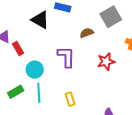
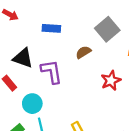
black triangle: (40, 20) -> (23, 58), moved
purple L-shape: (66, 57) -> (52, 72), moved

